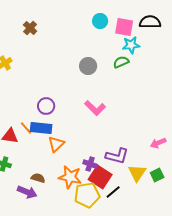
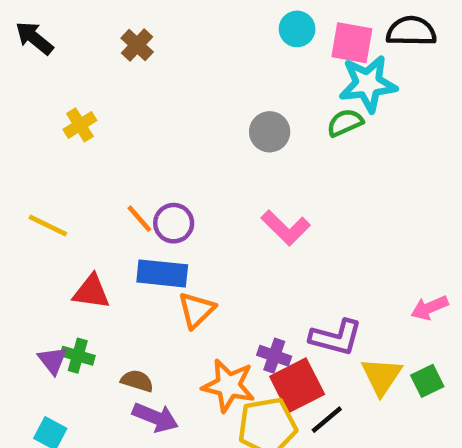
cyan star: (131, 45) -> (368, 84), size x1.4
orange line: (26, 128) -> (139, 219), moved
red square: (100, 177) -> (297, 385), turned 30
brown semicircle: (38, 178) -> (137, 381), moved
purple arrow: (27, 192) -> (155, 417), moved

